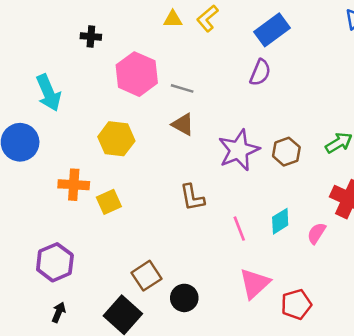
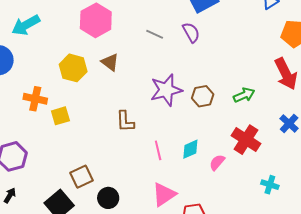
purple semicircle: (260, 73) -> (191, 32), turned -60
gray line: (182, 88) -> (155, 34), moved
cyan arrow: (48, 93) -> (26, 25), turned 76
brown triangle: (183, 124) -> (110, 62), moved

